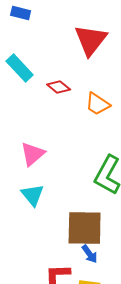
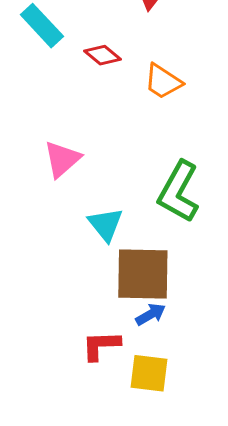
cyan triangle: (33, 195) -> (106, 224), moved
blue arrow: (90, 254) -> (151, 314), turned -84

